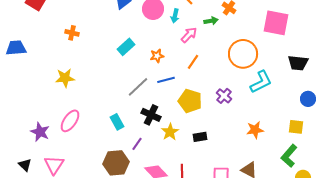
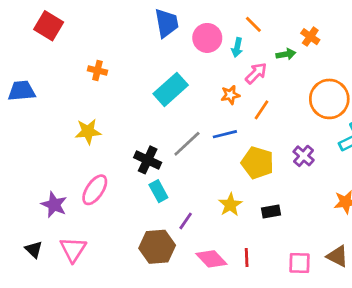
cyan rectangle: (126, 47) -> (171, 89), size x1.4
orange star: (157, 56) -> (230, 95), moved
black cross: (151, 115) -> (148, 160), moved

